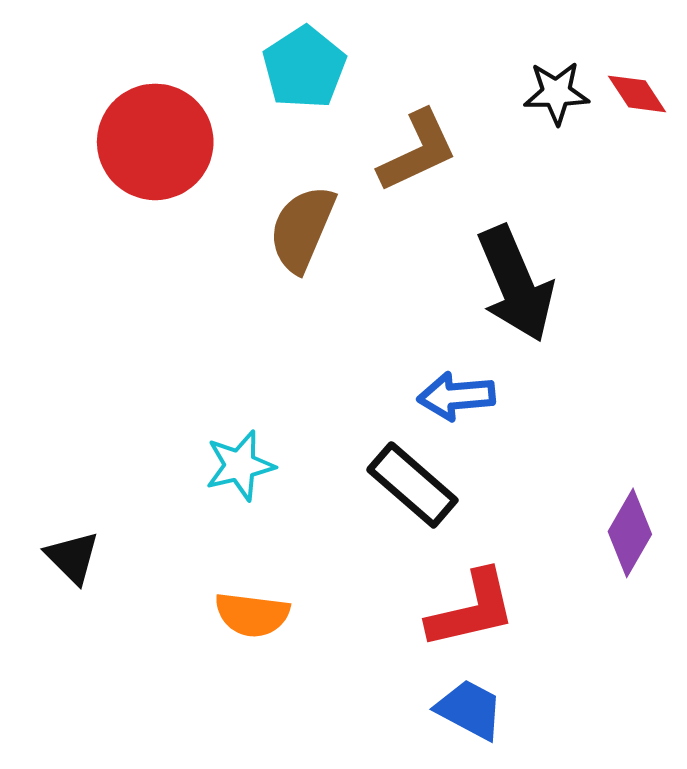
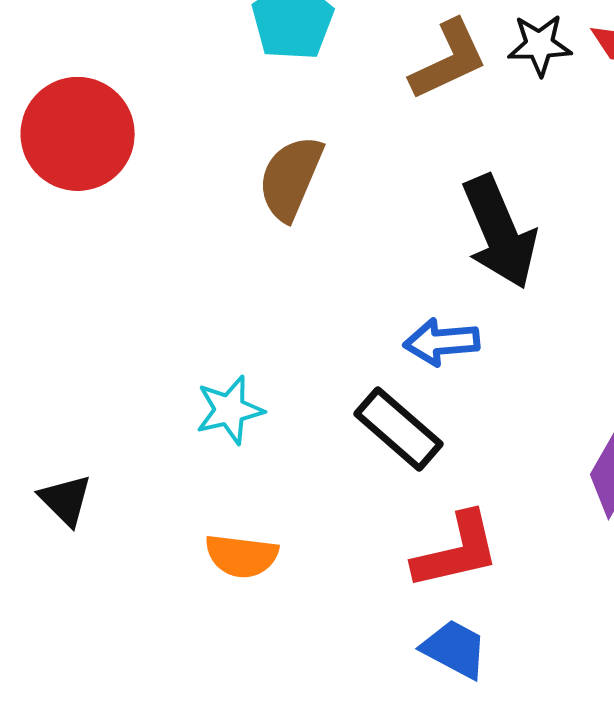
red circle: (155, 142) -> (78, 134), moved
brown L-shape: (418, 151) -> (449, 60), moved

